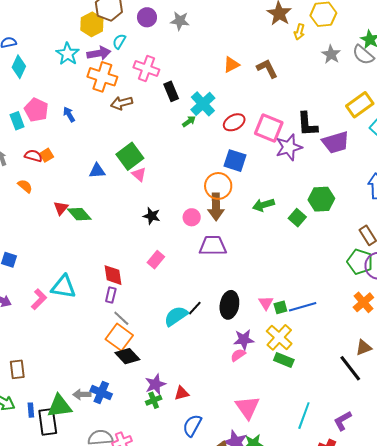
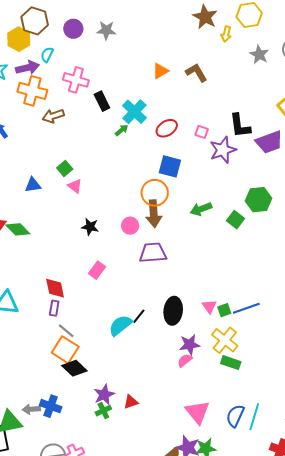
pink square: (269, 128) -> (202, 132), size x0.5
green square: (130, 156) -> (65, 169), size x0.6
blue semicircle: (192, 426) -> (235, 416), moved

